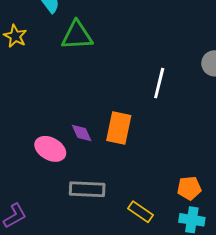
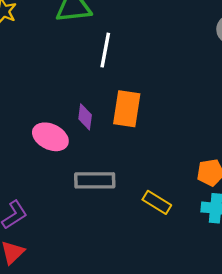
white line: (159, 83) -> (105, 50), moved
purple diamond: (82, 133) -> (85, 117), turned 35

